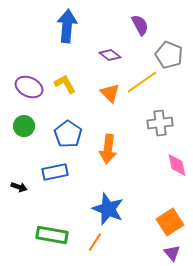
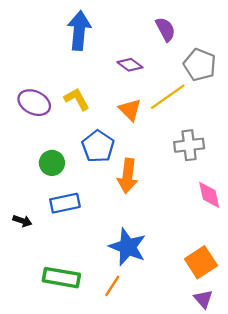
green circle: (24, 126) -> (52, 163), moved
blue pentagon: (68, 134) -> (98, 146), moved

